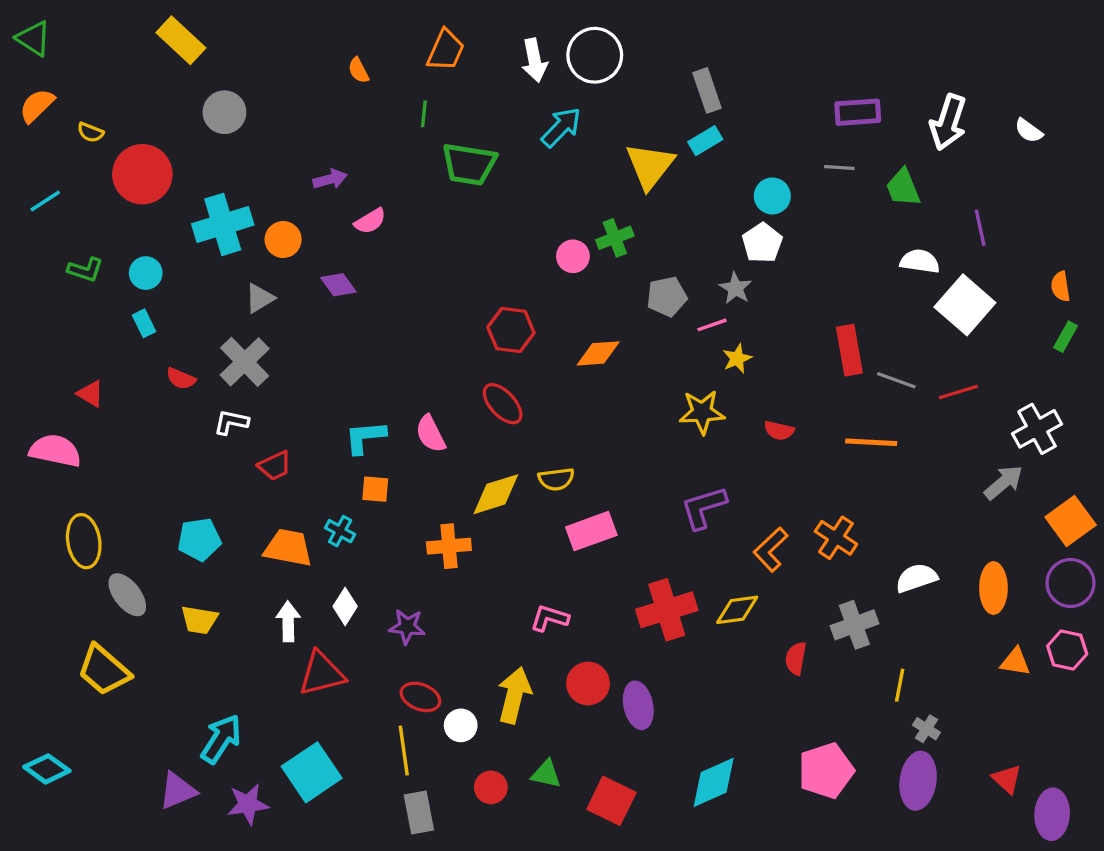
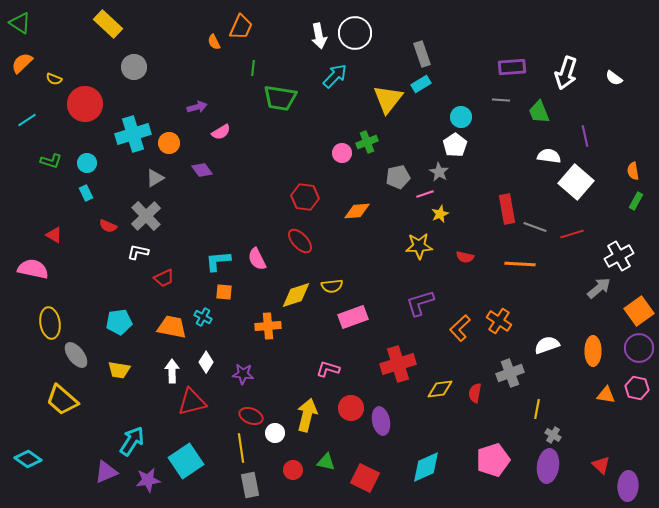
orange trapezoid: (446, 50) -> (241, 27), moved
yellow diamond: (737, 610) -> (440, 389), moved

